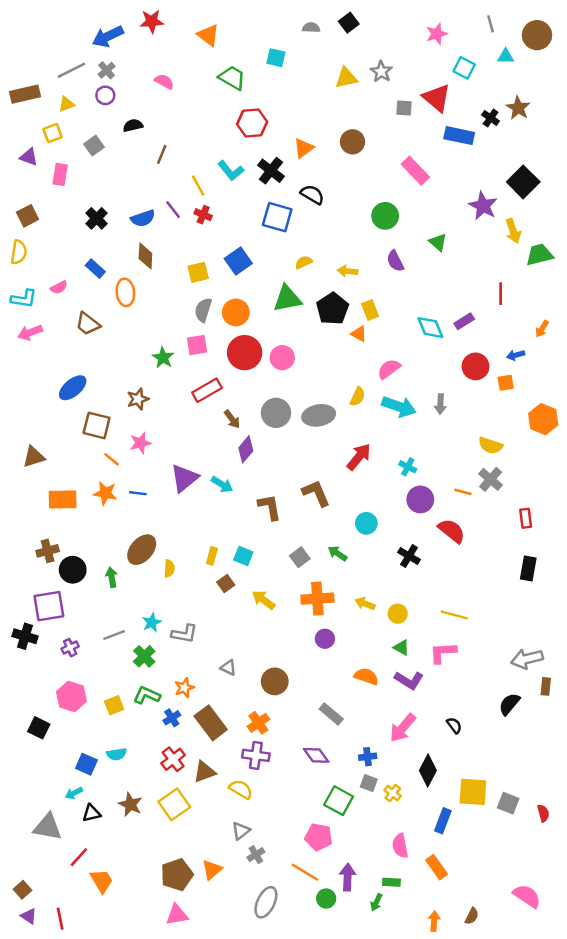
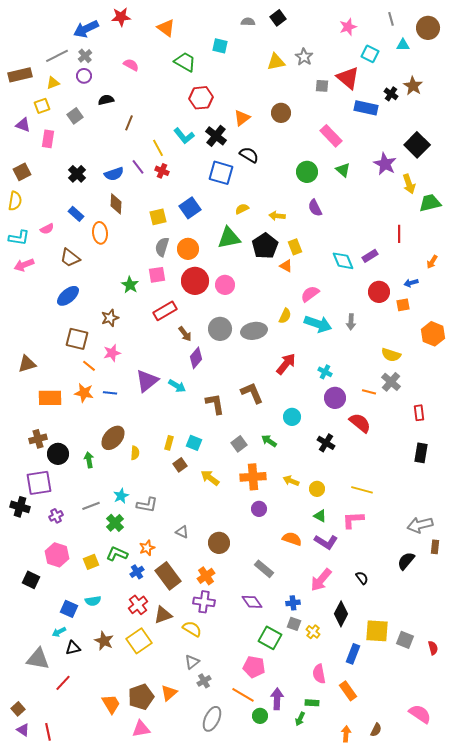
green triangle: (438, 242) -> (343, 170), moved
blue ellipse: (73, 388) -> (68, 296), moved
orange trapezoid: (102, 881) -> (111, 704), moved

